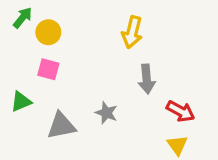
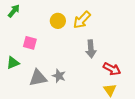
yellow circle: (48, 32) -> (58, 21), moved
yellow arrow: (132, 32) -> (82, 20), turned 30
gray star: (106, 113) -> (59, 76), moved

